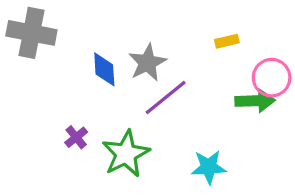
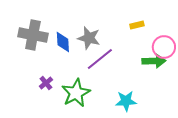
gray cross: (31, 33) -> (33, 35), moved
gray star: (147, 63) -> (89, 38), turned -30

